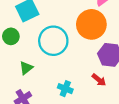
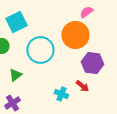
cyan cross: (65, 89) -> (61, 94), moved

